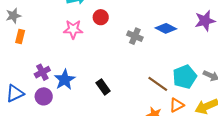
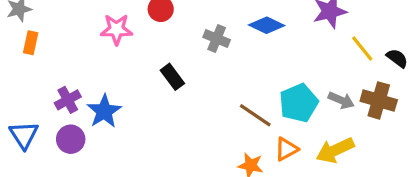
black rectangle: (103, 87) -> (172, 77), moved
blue triangle: (15, 93) -> (24, 135), turned -36

